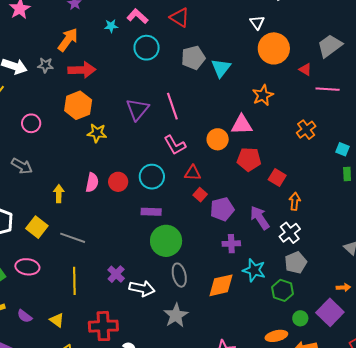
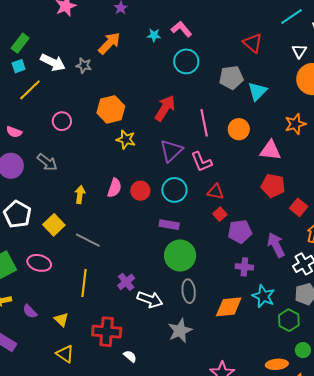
red triangle: (180, 17) -> (253, 43), moved
red arrow: (82, 70) -> (165, 108), moved, turned -64
purple triangle: (137, 109) -> (171, 151), moved
orange circle: (218, 139) -> (239, 129), moved

